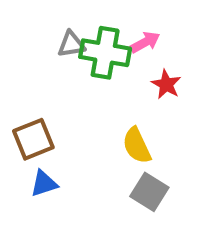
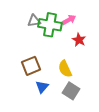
brown square: (33, 139) -> (31, 66), moved
blue triangle: (44, 184) -> (42, 87), moved, turned -32

